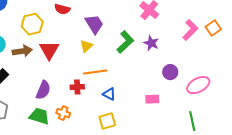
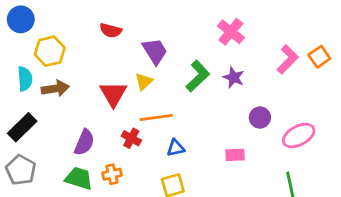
yellow hexagon: (32, 24) -> (50, 51), moved
red triangle: (49, 50) -> (113, 94), moved
red cross: (77, 87) -> (131, 138), turned 32
blue triangle: (109, 94) -> (176, 148), turned -40
orange cross: (63, 113) -> (112, 174), turned -32

